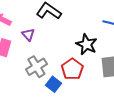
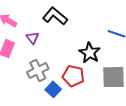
red pentagon: (72, 69) -> (73, 76), turned -30

